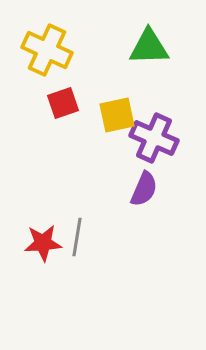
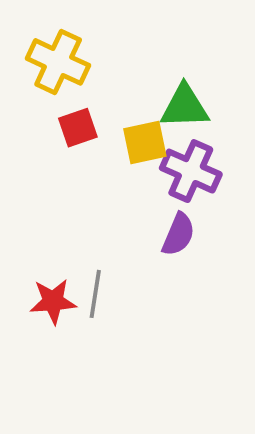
green triangle: (149, 47) -> (185, 107), moved

